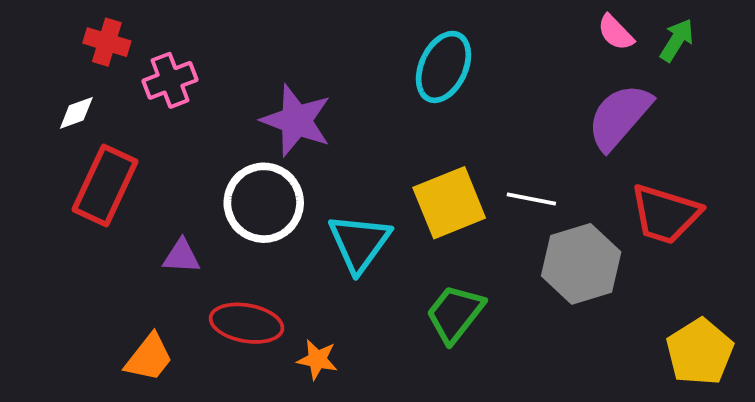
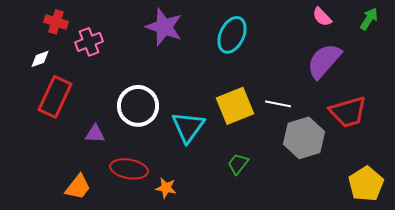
green arrow: (677, 40) -> (369, 19), moved
purple star: (296, 120) -> (164, 27), moved
red trapezoid: (665, 214) -> (348, 112), turned -33
green trapezoid: (455, 314) -> (238, 164), size x0.7

